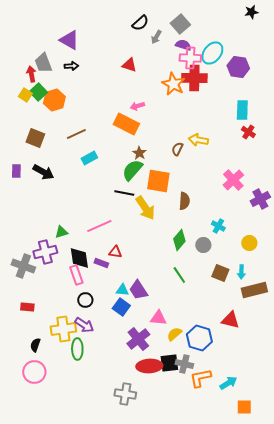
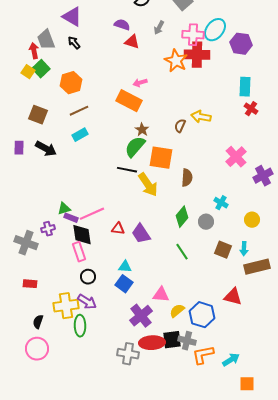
gray arrow: (156, 37) -> (159, 28), moved
purple semicircle: (183, 45) -> (122, 25), moved
black arrow: (71, 66) -> (74, 43), turned -128
orange hexagon: (54, 100) -> (71, 83), moved
cyan rectangle: (89, 158) -> (80, 135), moved
pink line: (99, 226) -> (92, 214), moved
purple cross: (45, 252) -> (48, 229), size x0.6
purple rectangle: (101, 263) -> (71, 218), moved
purple trapezoid: (138, 290) -> (141, 234), moved
gray cross: (125, 394) -> (128, 354), moved

